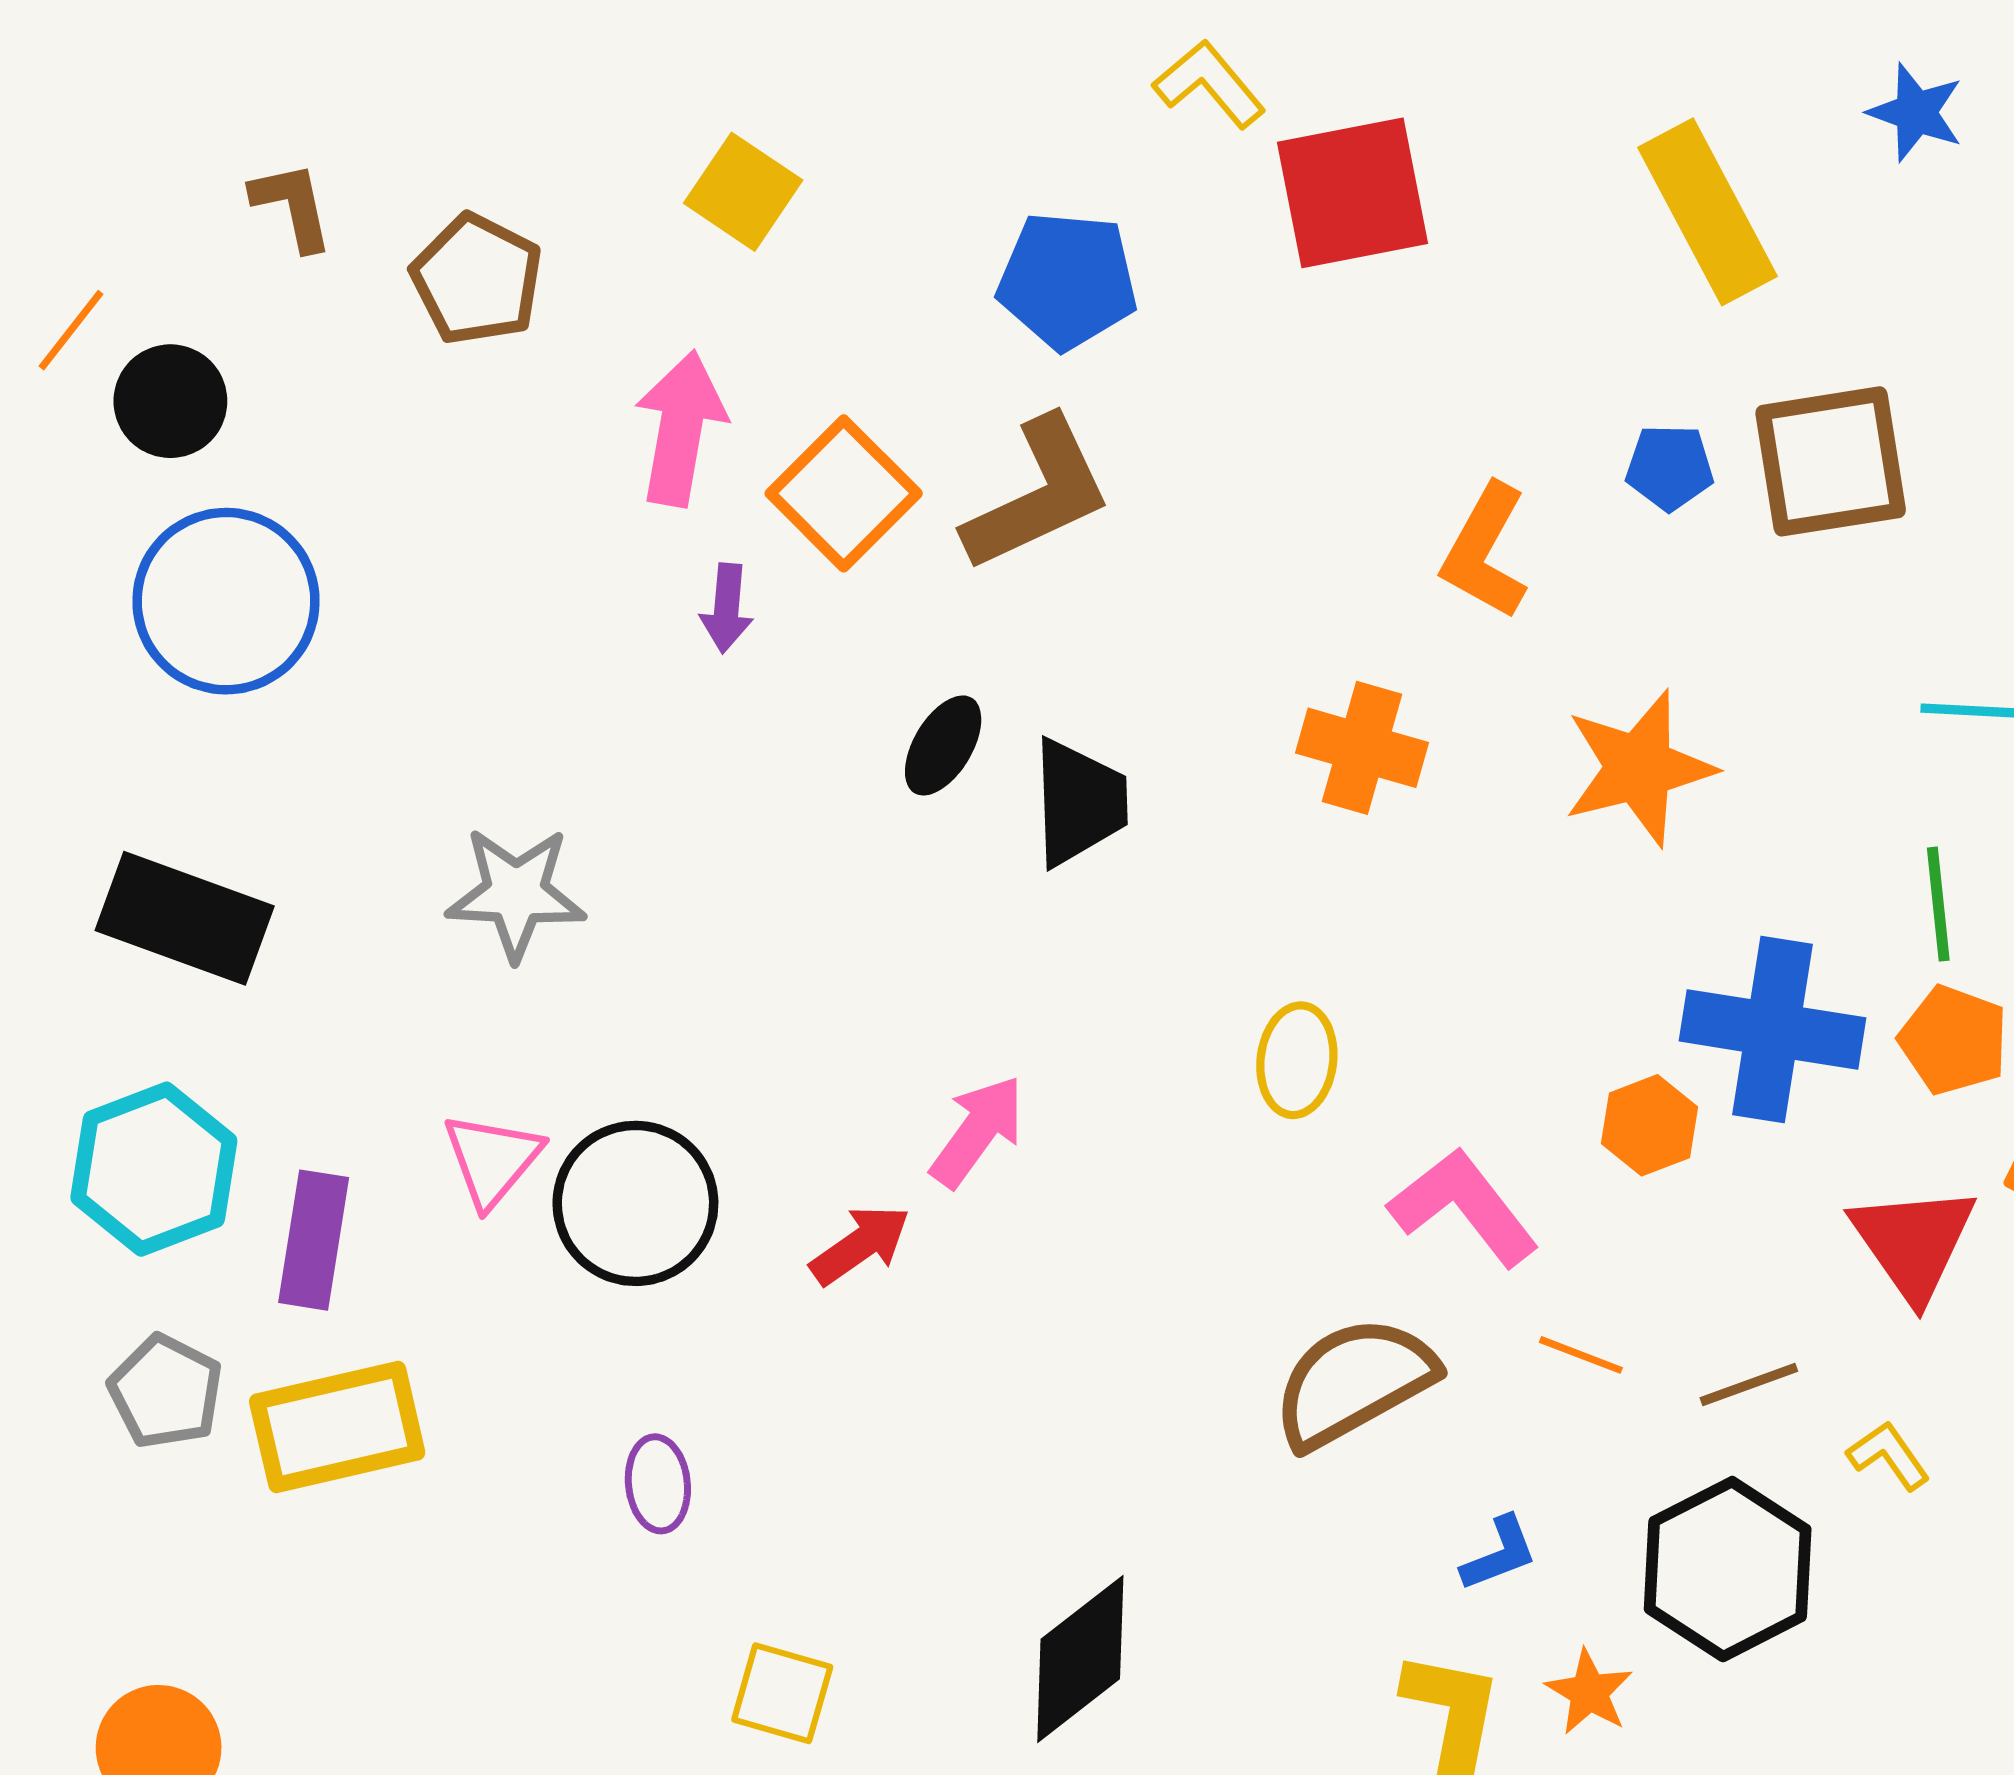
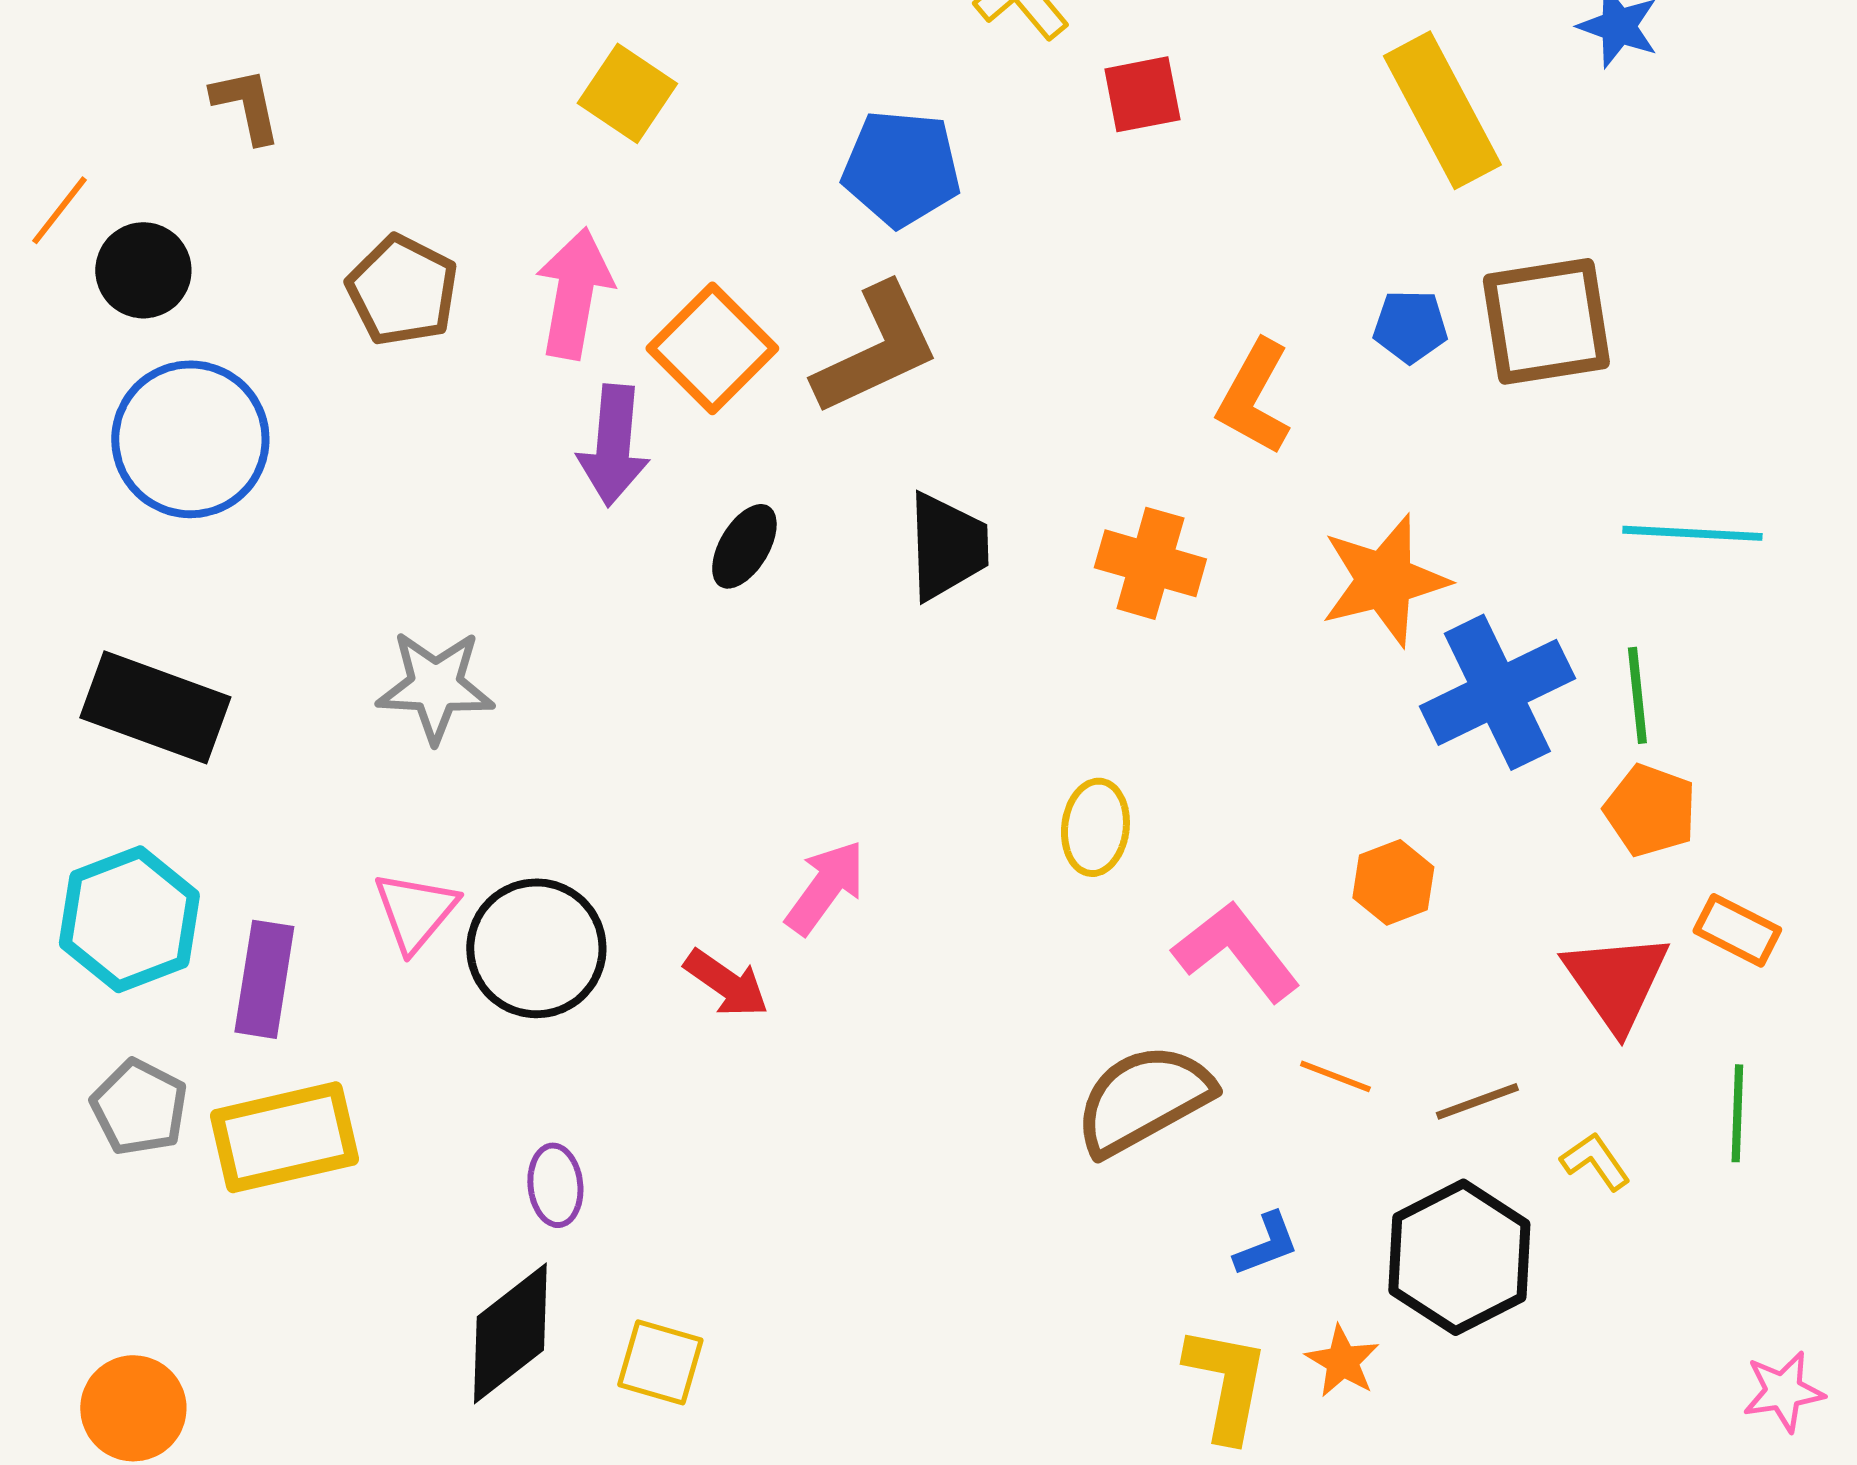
red square: (1353, 193) -> (1142, 94), size x0.6
brown pentagon: (477, 279) -> (402, 290), moved
purple arrow: (727, 608) -> (613, 445), size x1.6
black ellipse: (943, 745) -> (744, 546), moved
black trapezoid: (1079, 802) -> (947, 546), moved
blue cross: (1773, 1029) -> (1497, 692), moved, turned -35
red arrow: (860, 1245) -> (726, 983), turned 70
black diamond: (1080, 1659) -> (510, 1333), moved

